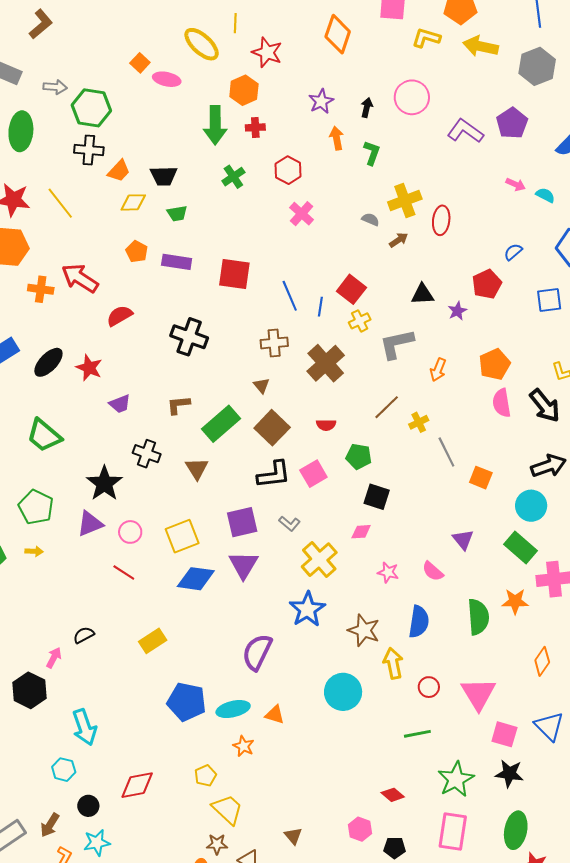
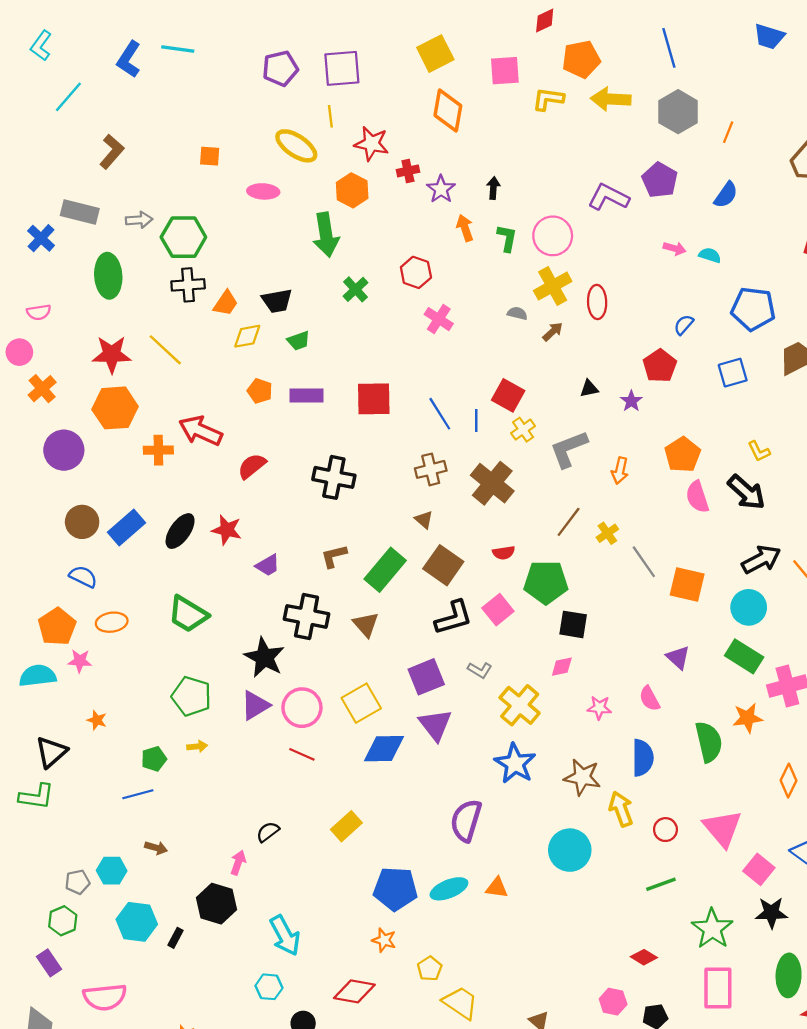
orange square: (140, 63) -> (210, 156), moved, turned -30
pink circle: (412, 97) -> (553, 236), moved
red cross: (255, 127) -> (408, 171), moved
black triangle: (422, 294) -> (589, 389), size x0.7
black cross: (147, 454) -> (307, 616), size x1.4
green pentagon: (359, 456) -> (546, 582), size x1.5
orange square: (481, 478) -> (687, 585), size x1.4
pink circle: (130, 532) -> (302, 708), size x1.5
pink semicircle: (433, 571) -> (650, 699), turned 30
pink square: (504, 734) -> (759, 869), turned 32
orange star: (243, 746) -> (384, 940), moved
red diamond: (137, 785) -> (354, 991), turned 30

